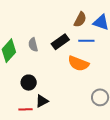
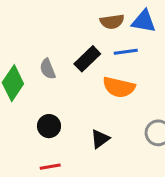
brown semicircle: (80, 20) -> (112, 22), turned 63
black triangle: (42, 101) -> (100, 139), moved

